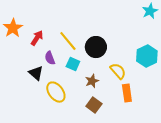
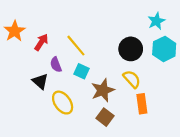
cyan star: (150, 11) -> (156, 21), moved
black circle: (96, 47) -> (131, 49), moved
cyan hexagon: (147, 56) -> (164, 49), moved
brown star: (92, 81) -> (103, 90), size x1.5

